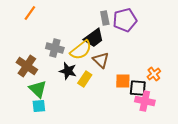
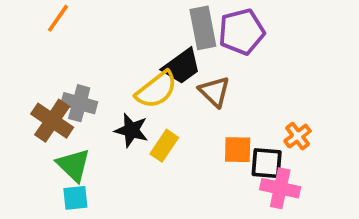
gray rectangle: (105, 18) -> (203, 28), size x1.5
gray cross: (55, 48) -> (79, 103), moved
brown triangle: (101, 60) -> (214, 92), moved

